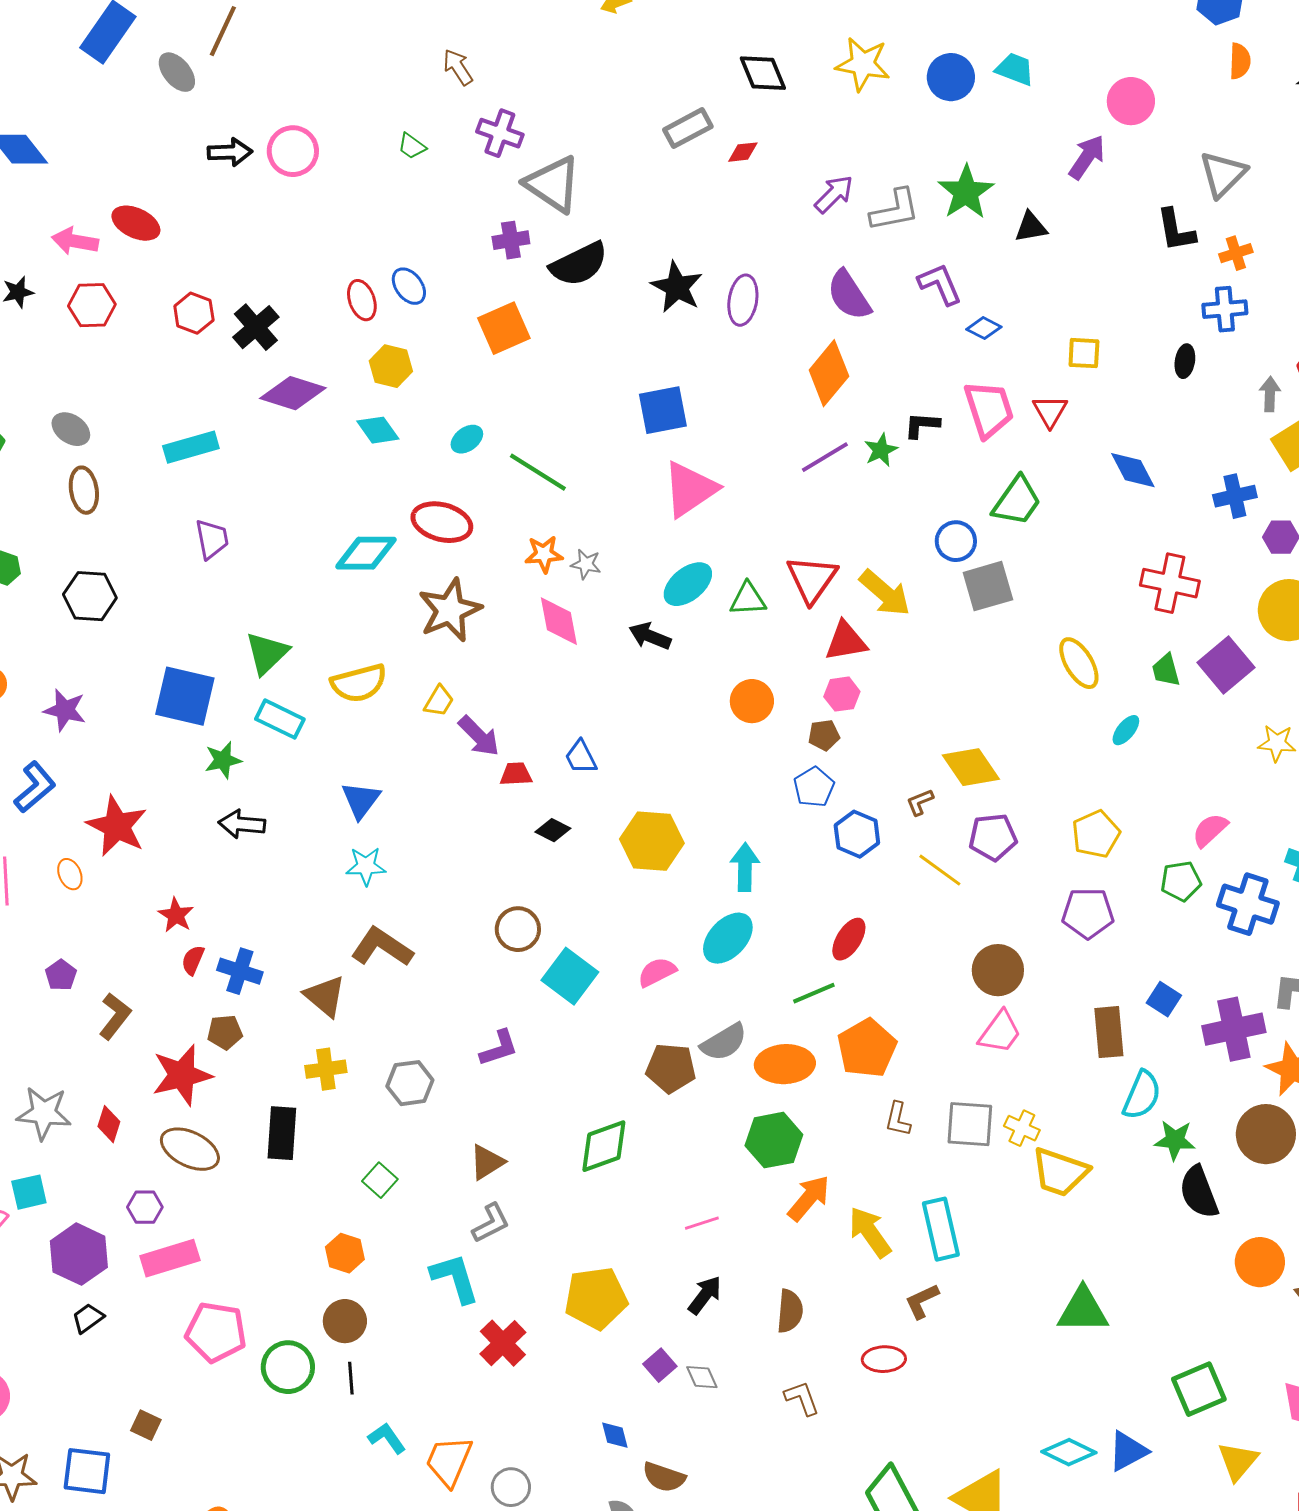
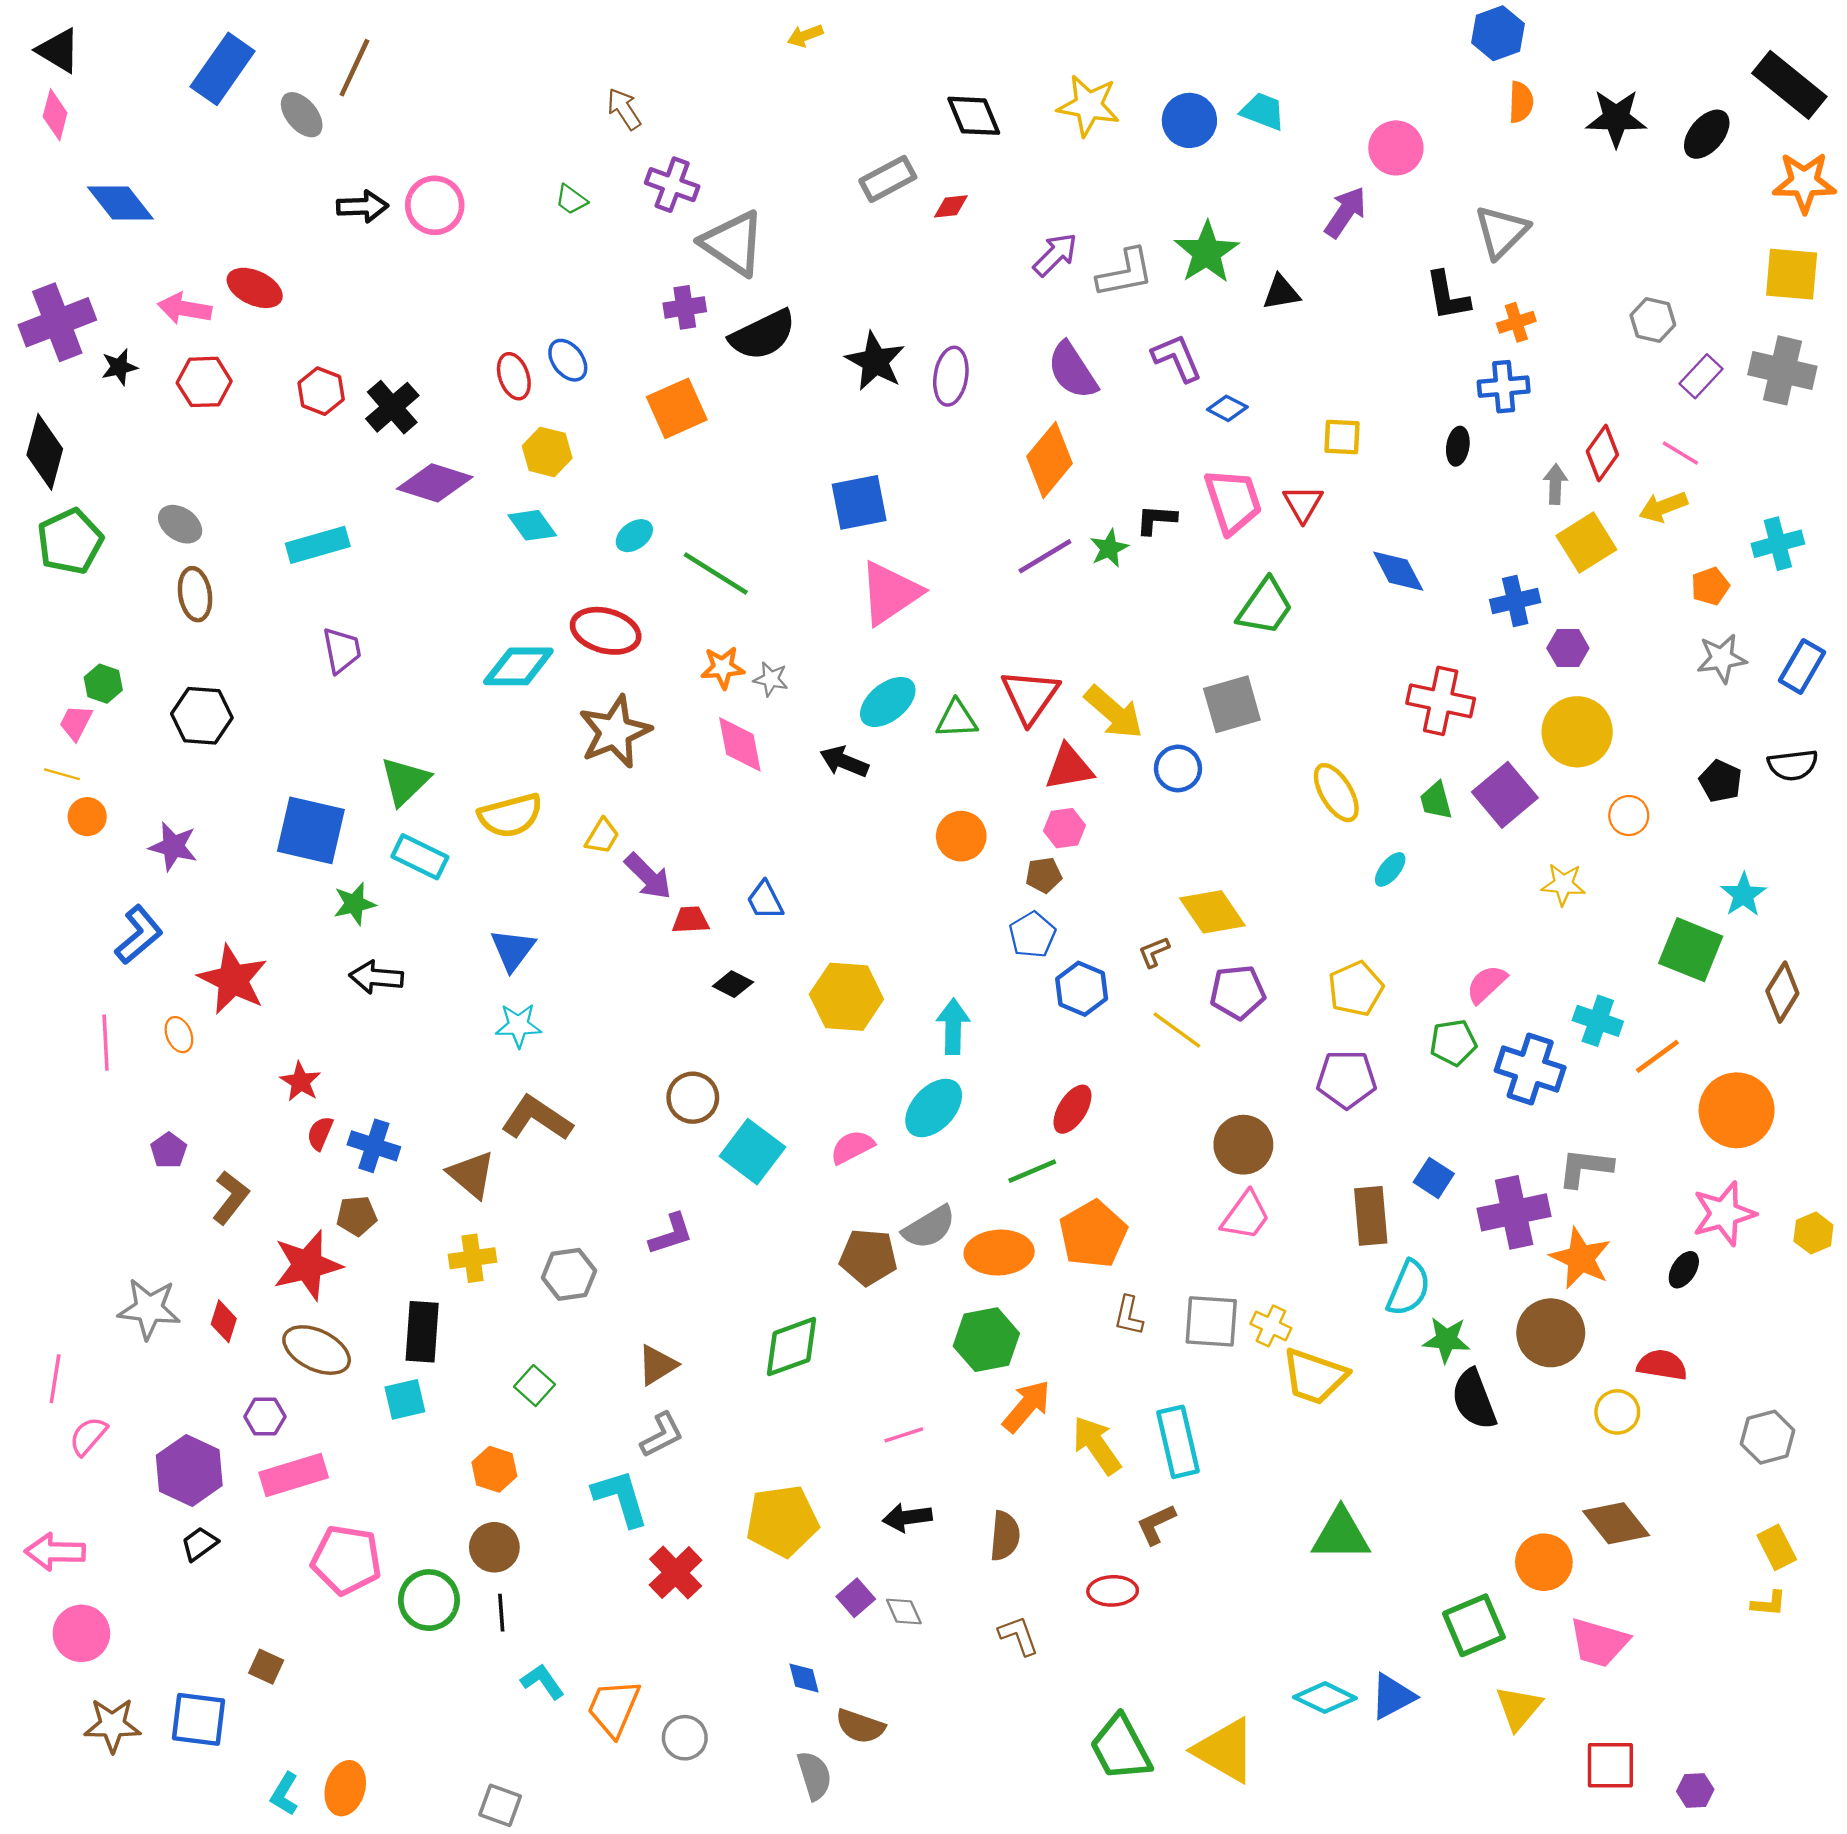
blue circle: (956, 541) -> (1178, 768), moved
cyan square: (29, 1192) -> (405, 1399), moved
orange circle: (1260, 1262) -> (1544, 1562), moved
black arrow: (705, 1295) -> (907, 1517), turned -135

